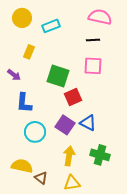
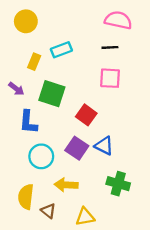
cyan rectangle: (51, 26) -> (61, 50), moved
green square: (58, 76) -> (52, 94), moved
red square: (73, 97) -> (86, 115), turned -30
yellow arrow: (69, 156) -> (66, 185), moved, turned -96
yellow semicircle: (22, 166) -> (26, 197), turned -95

